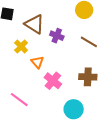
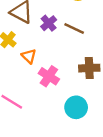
purple cross: (57, 36) -> (49, 23), turned 32
brown line: (89, 42) -> (74, 28), moved

